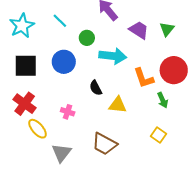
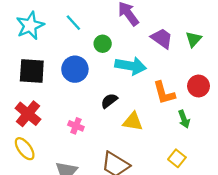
red circle: (174, 70) -> (198, 86), size x0.7
black semicircle: (96, 88) -> (109, 101), turned 77
yellow ellipse: (38, 129) -> (25, 149), moved

